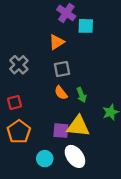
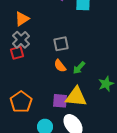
orange triangle: (57, 42) -> (22, 19), moved
green arrow: (81, 95) -> (79, 68), turned 64
red square: (15, 103) -> (17, 53), moved

